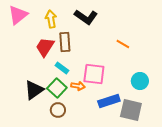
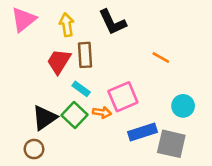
black L-shape: (86, 17) -> (112, 22), turned 30
pink square: (94, 74) -> (123, 97), turned -30
brown circle: (58, 110) -> (34, 149), moved

